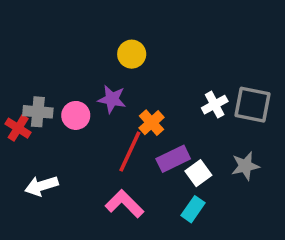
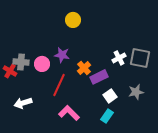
yellow circle: (132, 54) -> (73, 20), moved
red line: (130, 152) -> (59, 85), moved
purple rectangle: (173, 159) -> (99, 77), moved

